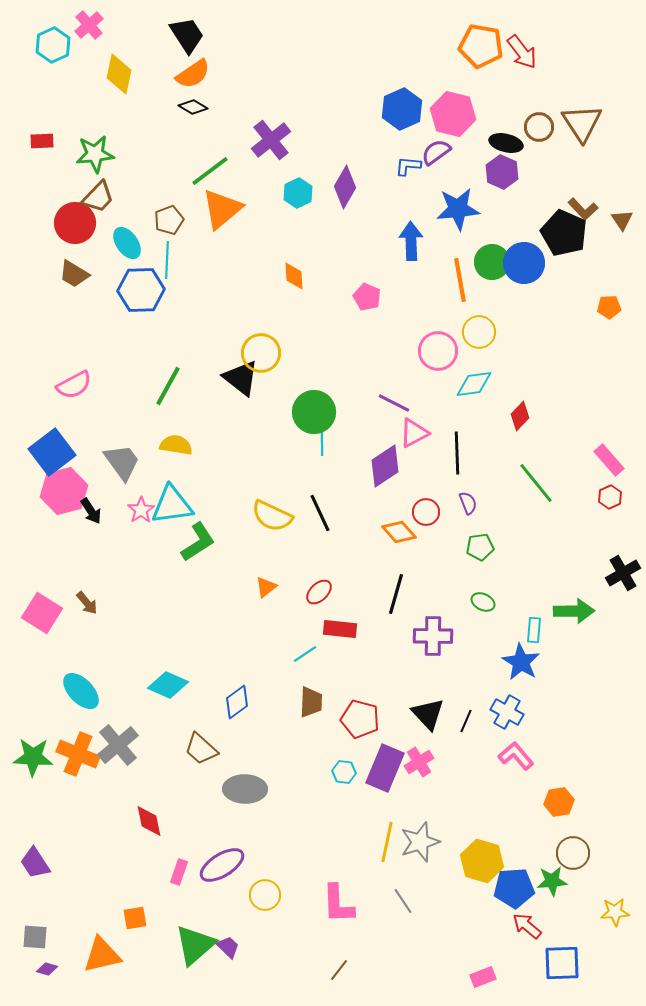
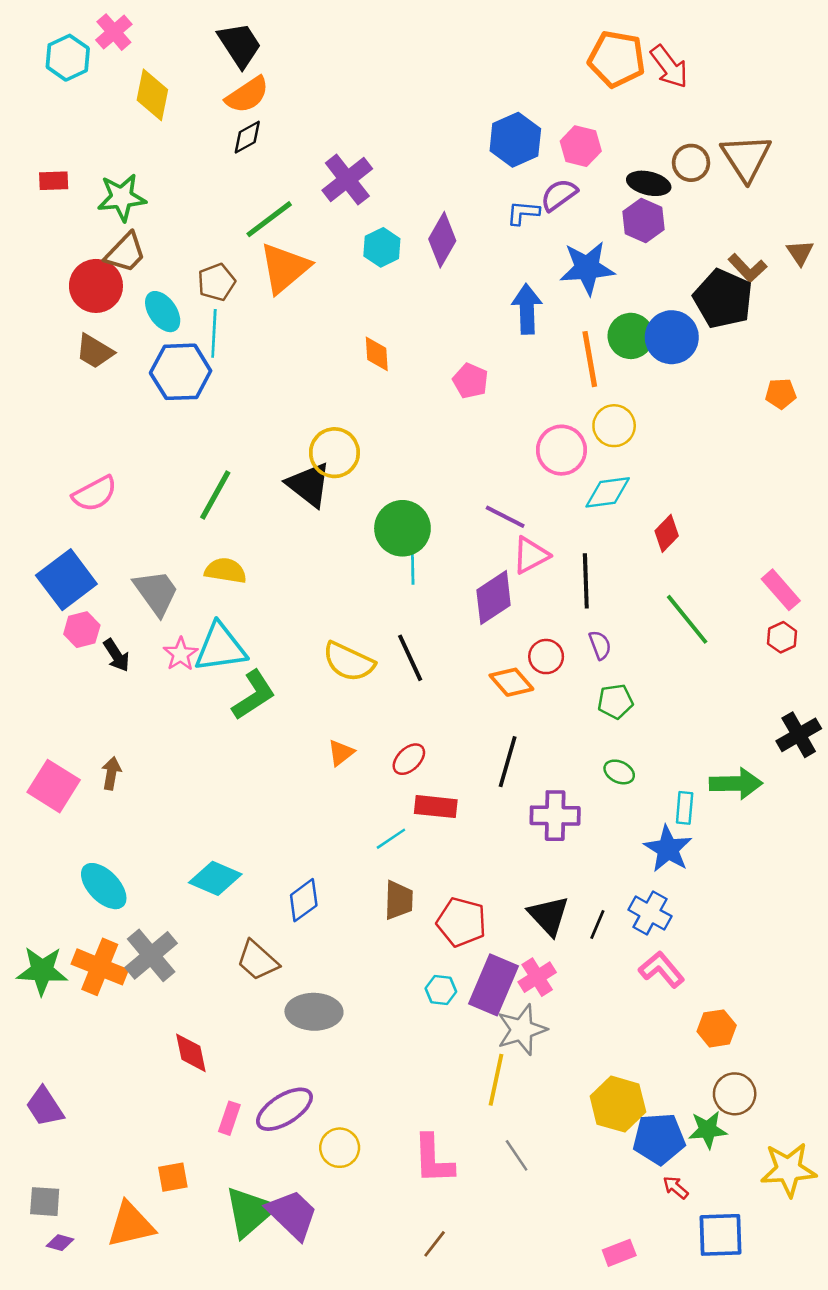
black diamond: (193, 107) -> (247, 137), turned -60
pink hexagon: (453, 114) -> (581, 146), size x0.7
brown triangle: (622, 220) -> (800, 253), moved
pink hexagon: (64, 491) -> (82, 630), size x0.6
brown arrow: (87, 603) -> (111, 773), turned -130
gray star: (420, 842) -> (522, 1030), moved
yellow star: (615, 912) -> (788, 1170), size x1.5
red arrow: (527, 926) -> (676, 1187), size x0.7
purple trapezoid: (228, 947) -> (292, 1214), size x1.8

